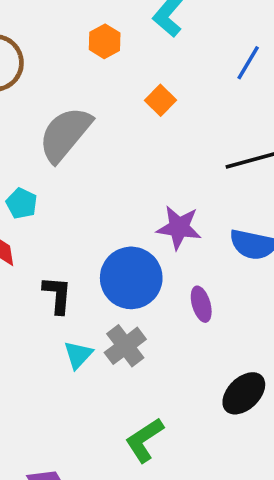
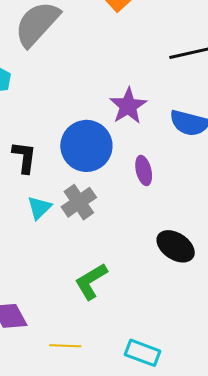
purple star: (179, 227) -> (128, 106), turned 30
black ellipse: (244, 393) -> (176, 246), turned 75

